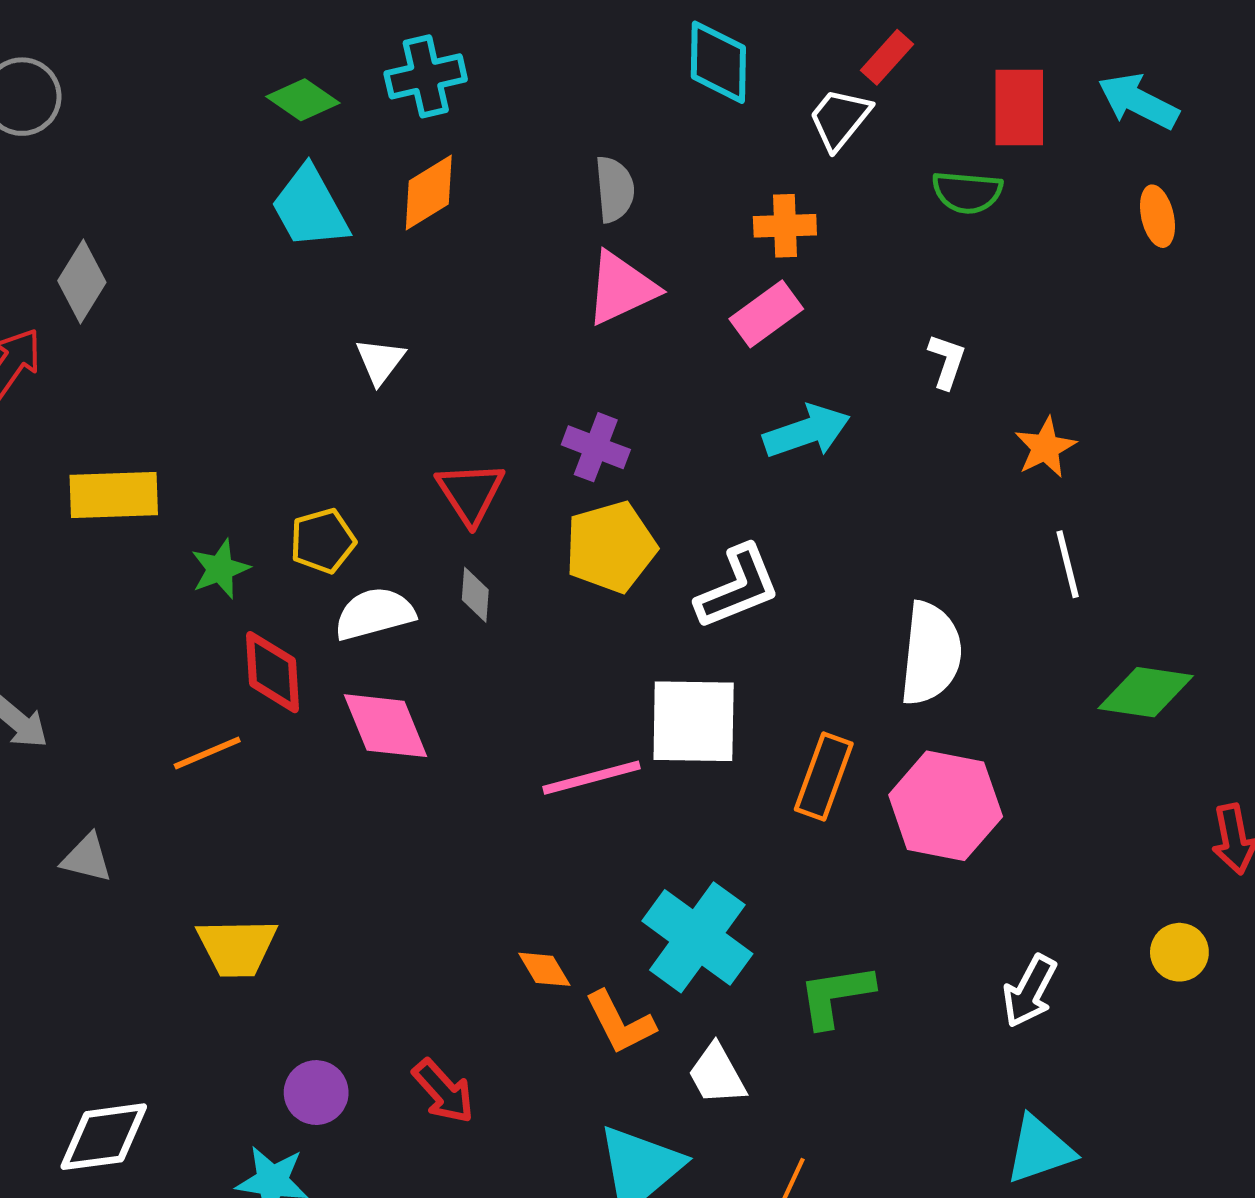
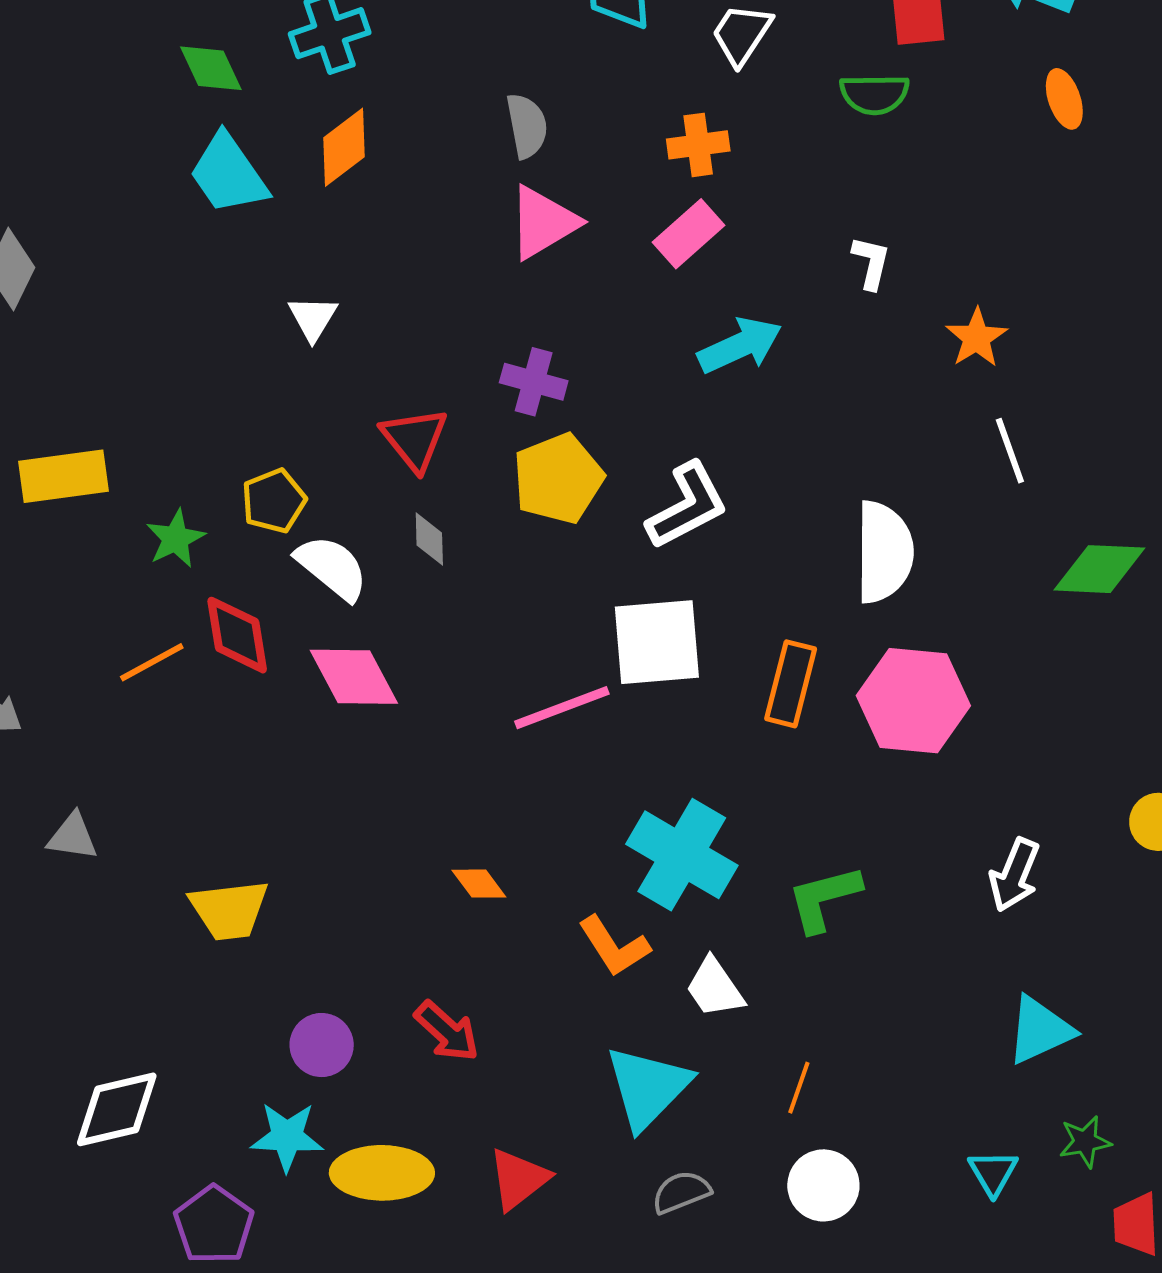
green diamond: (303, 100) -> (211, 68), turned 36
white semicircle: (374, 614) -> (332, 568), turned 60
orange line: (207, 753) -> (152, 662), moved
orange diamond: (544, 969) -> (479, 884), moved

